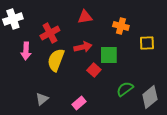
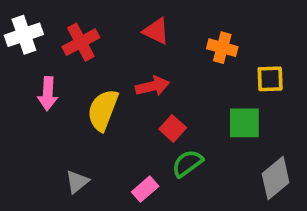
red triangle: (85, 17) -> (156, 31), turned 35
red cross: (50, 33) -> (81, 42), moved
green square: (109, 55) -> (244, 123), moved
green semicircle: (125, 89) -> (187, 163), moved

